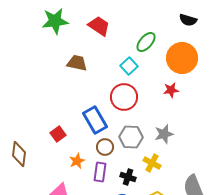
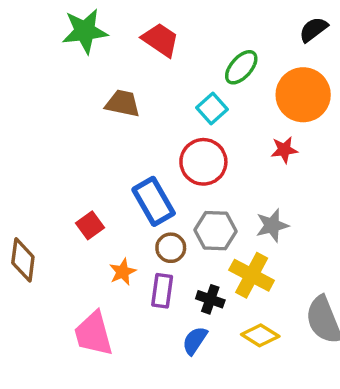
black semicircle: (188, 20) -> (313, 29), turned 126
yellow cross: (152, 163) -> (252, 275), size x1.4

